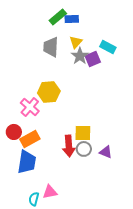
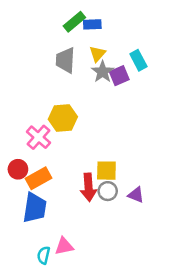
cyan rectangle: (108, 47) -> (138, 60), turned 35

